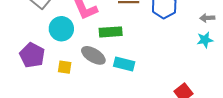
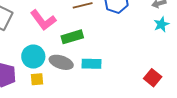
cyan circle: (61, 29) -> (33, 57), moved

